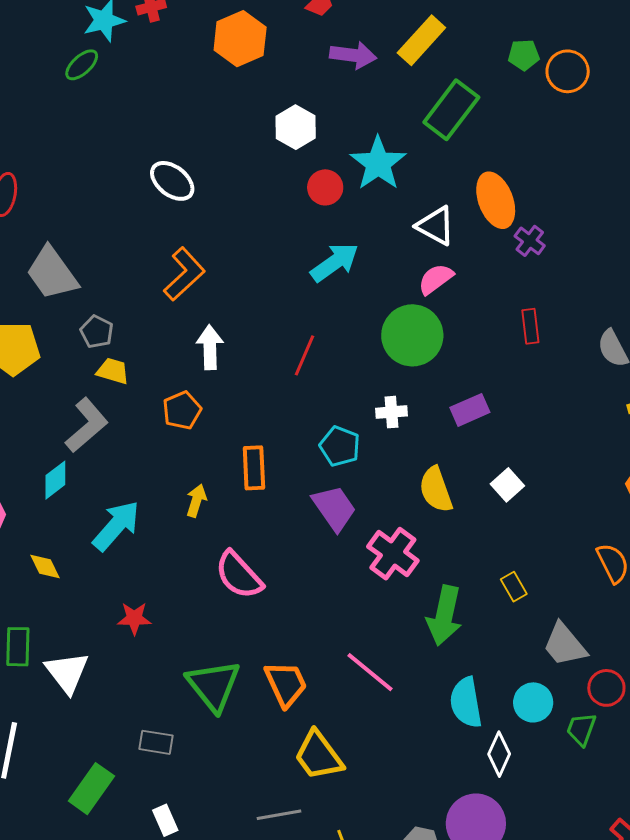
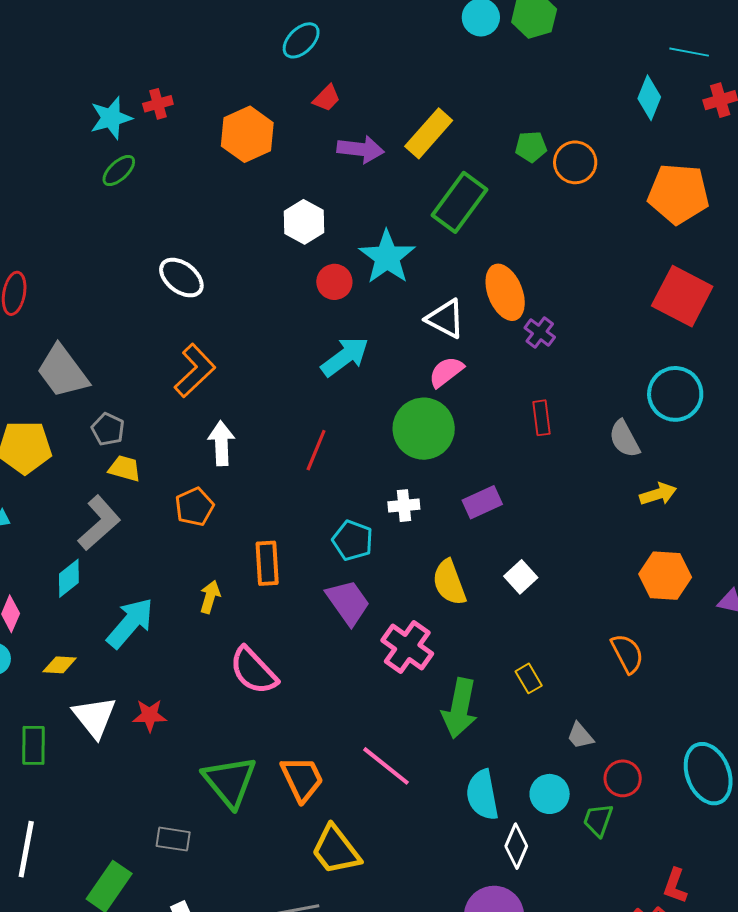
green ellipse: (82, 65) -> (119, 171), moved
yellow diamond: (45, 566) -> (60, 665), turned -60
gray trapezoid: (565, 645) -> (580, 736), size x0.6
white triangle: (67, 672) -> (94, 717), moved

